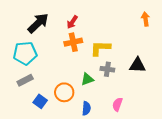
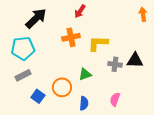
red arrow: (72, 22) -> (80, 11), moved
gray cross: (107, 69) -> (115, 64), moved

